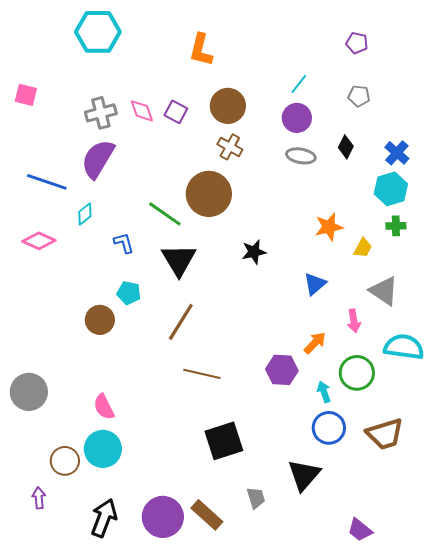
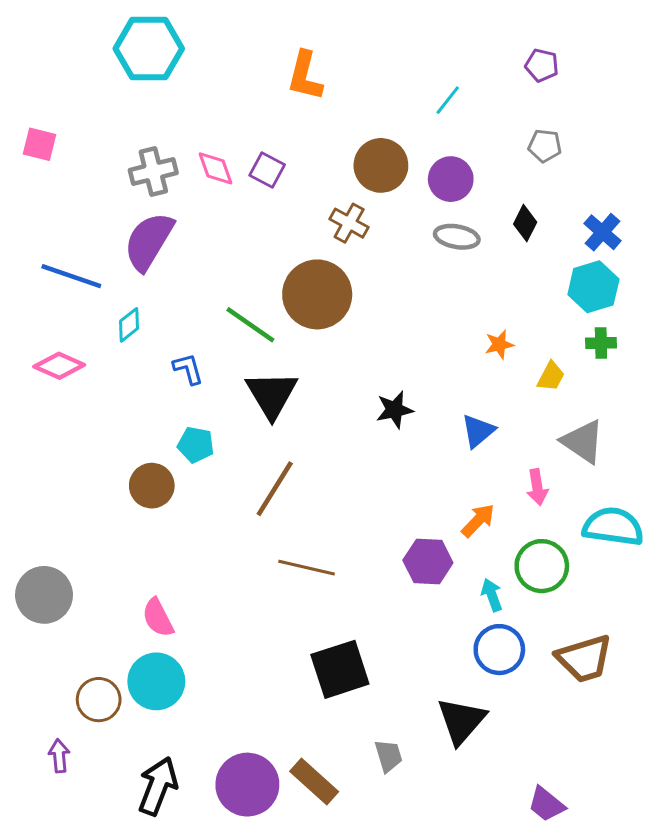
cyan line: (299, 84) -> (448, 100), moved
brown circle: (228, 106) -> (381, 165), moved
orange star: (329, 227) -> (499, 344), size x0.7
black star: (254, 252) -> (395, 410), moved

